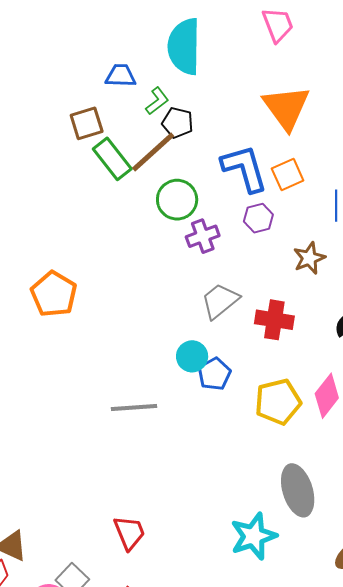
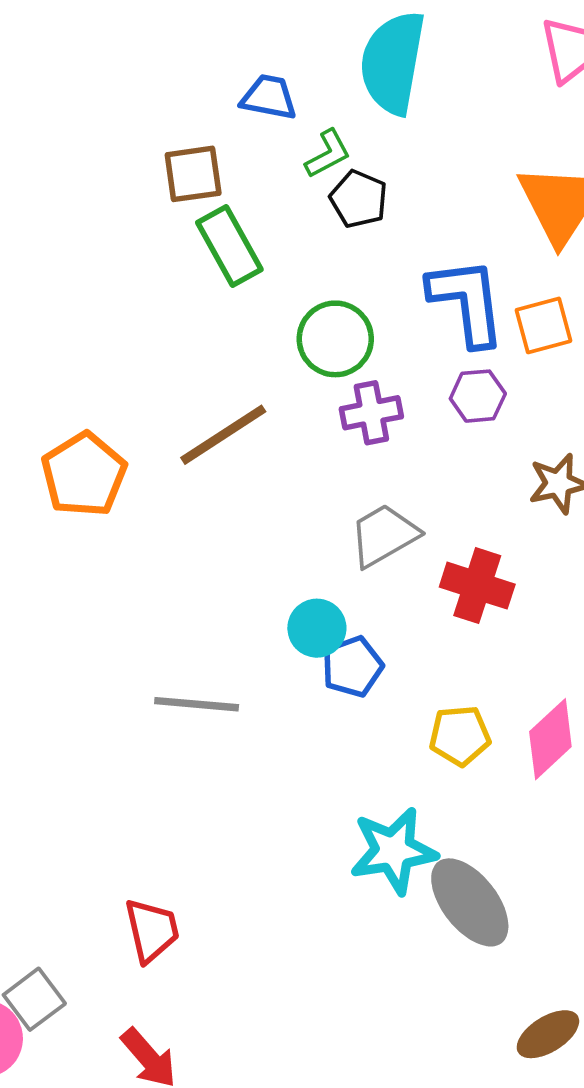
brown line: (153, 152) -> (223, 435), moved
yellow pentagon: (278, 402) -> (460, 736), size x0.7
gray ellipse: (298, 490) -> (470, 902), turned -30
cyan star: (254, 536) -> (393, 851), moved

